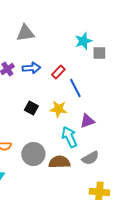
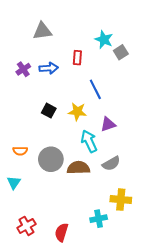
cyan star: (83, 41) -> (104, 40), turned -30
gray square: (99, 53) -> (121, 52), turned -32
red rectangle: (58, 72) -> (77, 58), moved, turned -40

